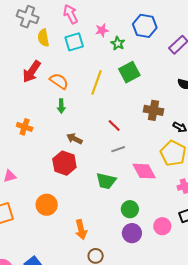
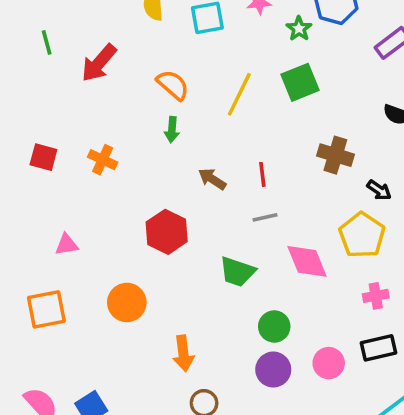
green star: (118, 43) -> (299, 29), moved
red arrow: (32, 72) -> (99, 63), moved
red line: (114, 126) -> (262, 174), turned 32
brown arrow: (74, 139) -> (212, 179), moved

